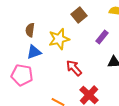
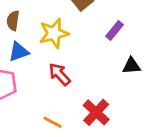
red arrow: (74, 68) -> (60, 74), moved

